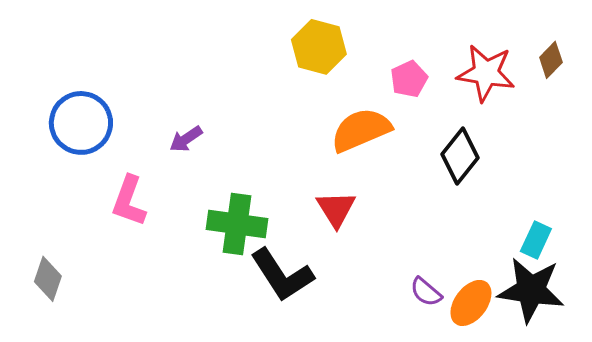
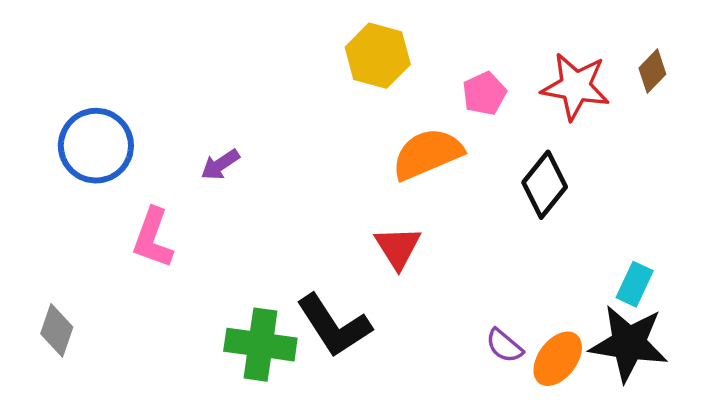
green cross: (237, 224) -> (260, 345), moved

